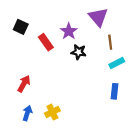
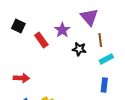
black star: (79, 52) -> (79, 49), moved
red arrow: (24, 84) -> (21, 78), turned 63

